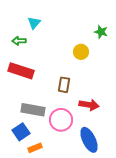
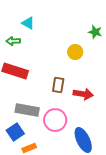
cyan triangle: (34, 23) -> (28, 23), turned -40
red arrow: (89, 105) -> (83, 94), moved

